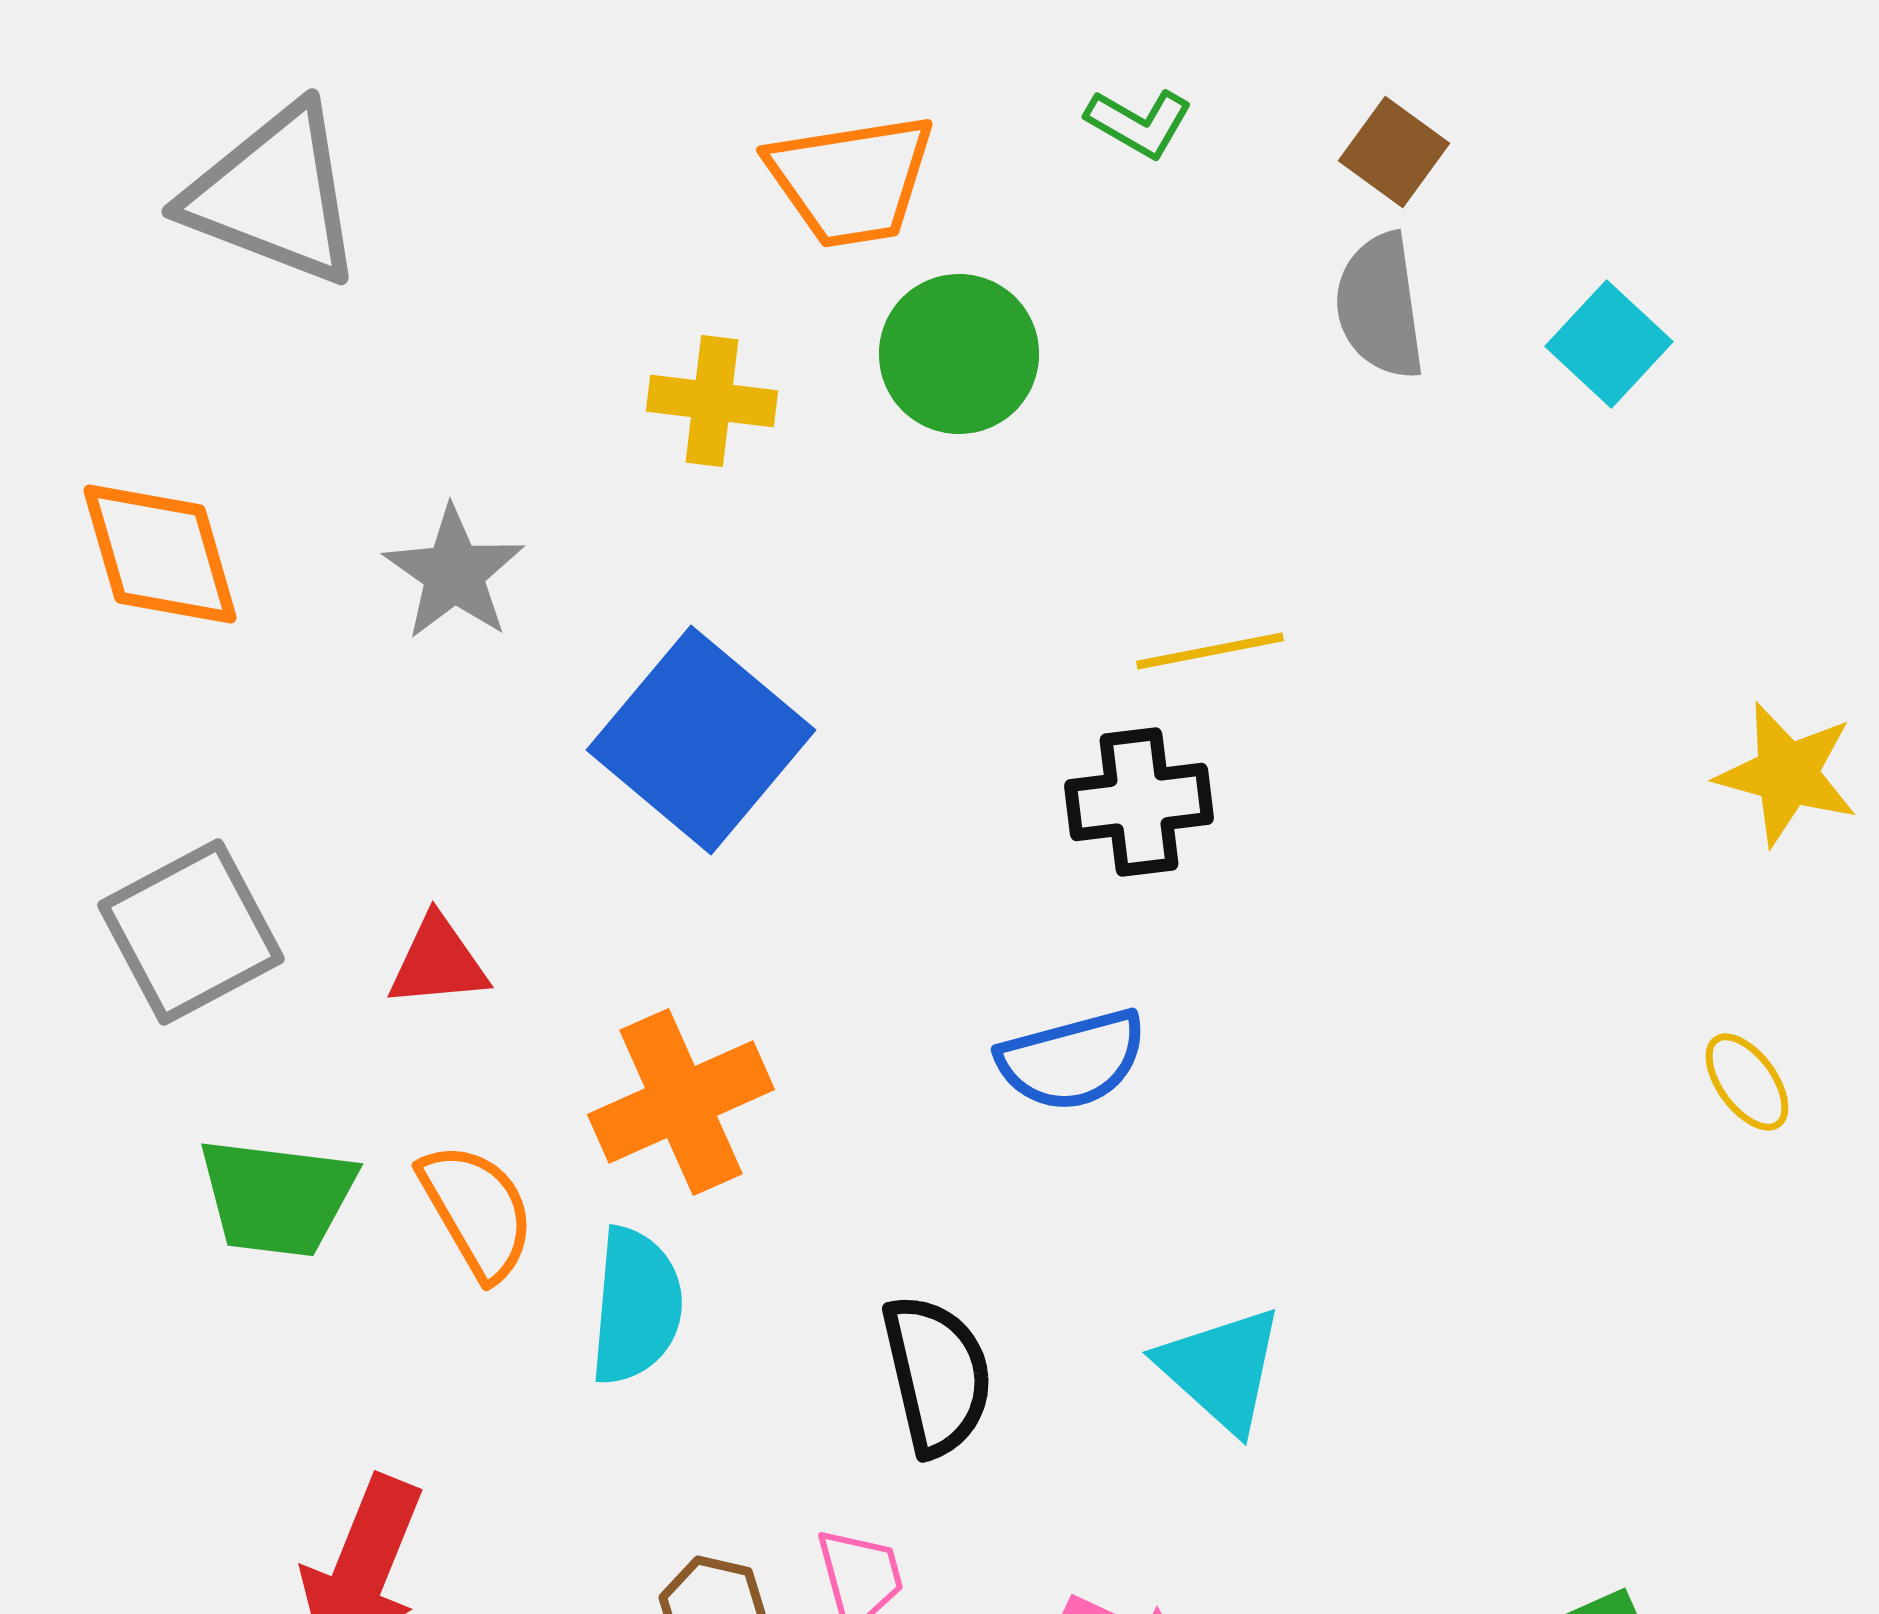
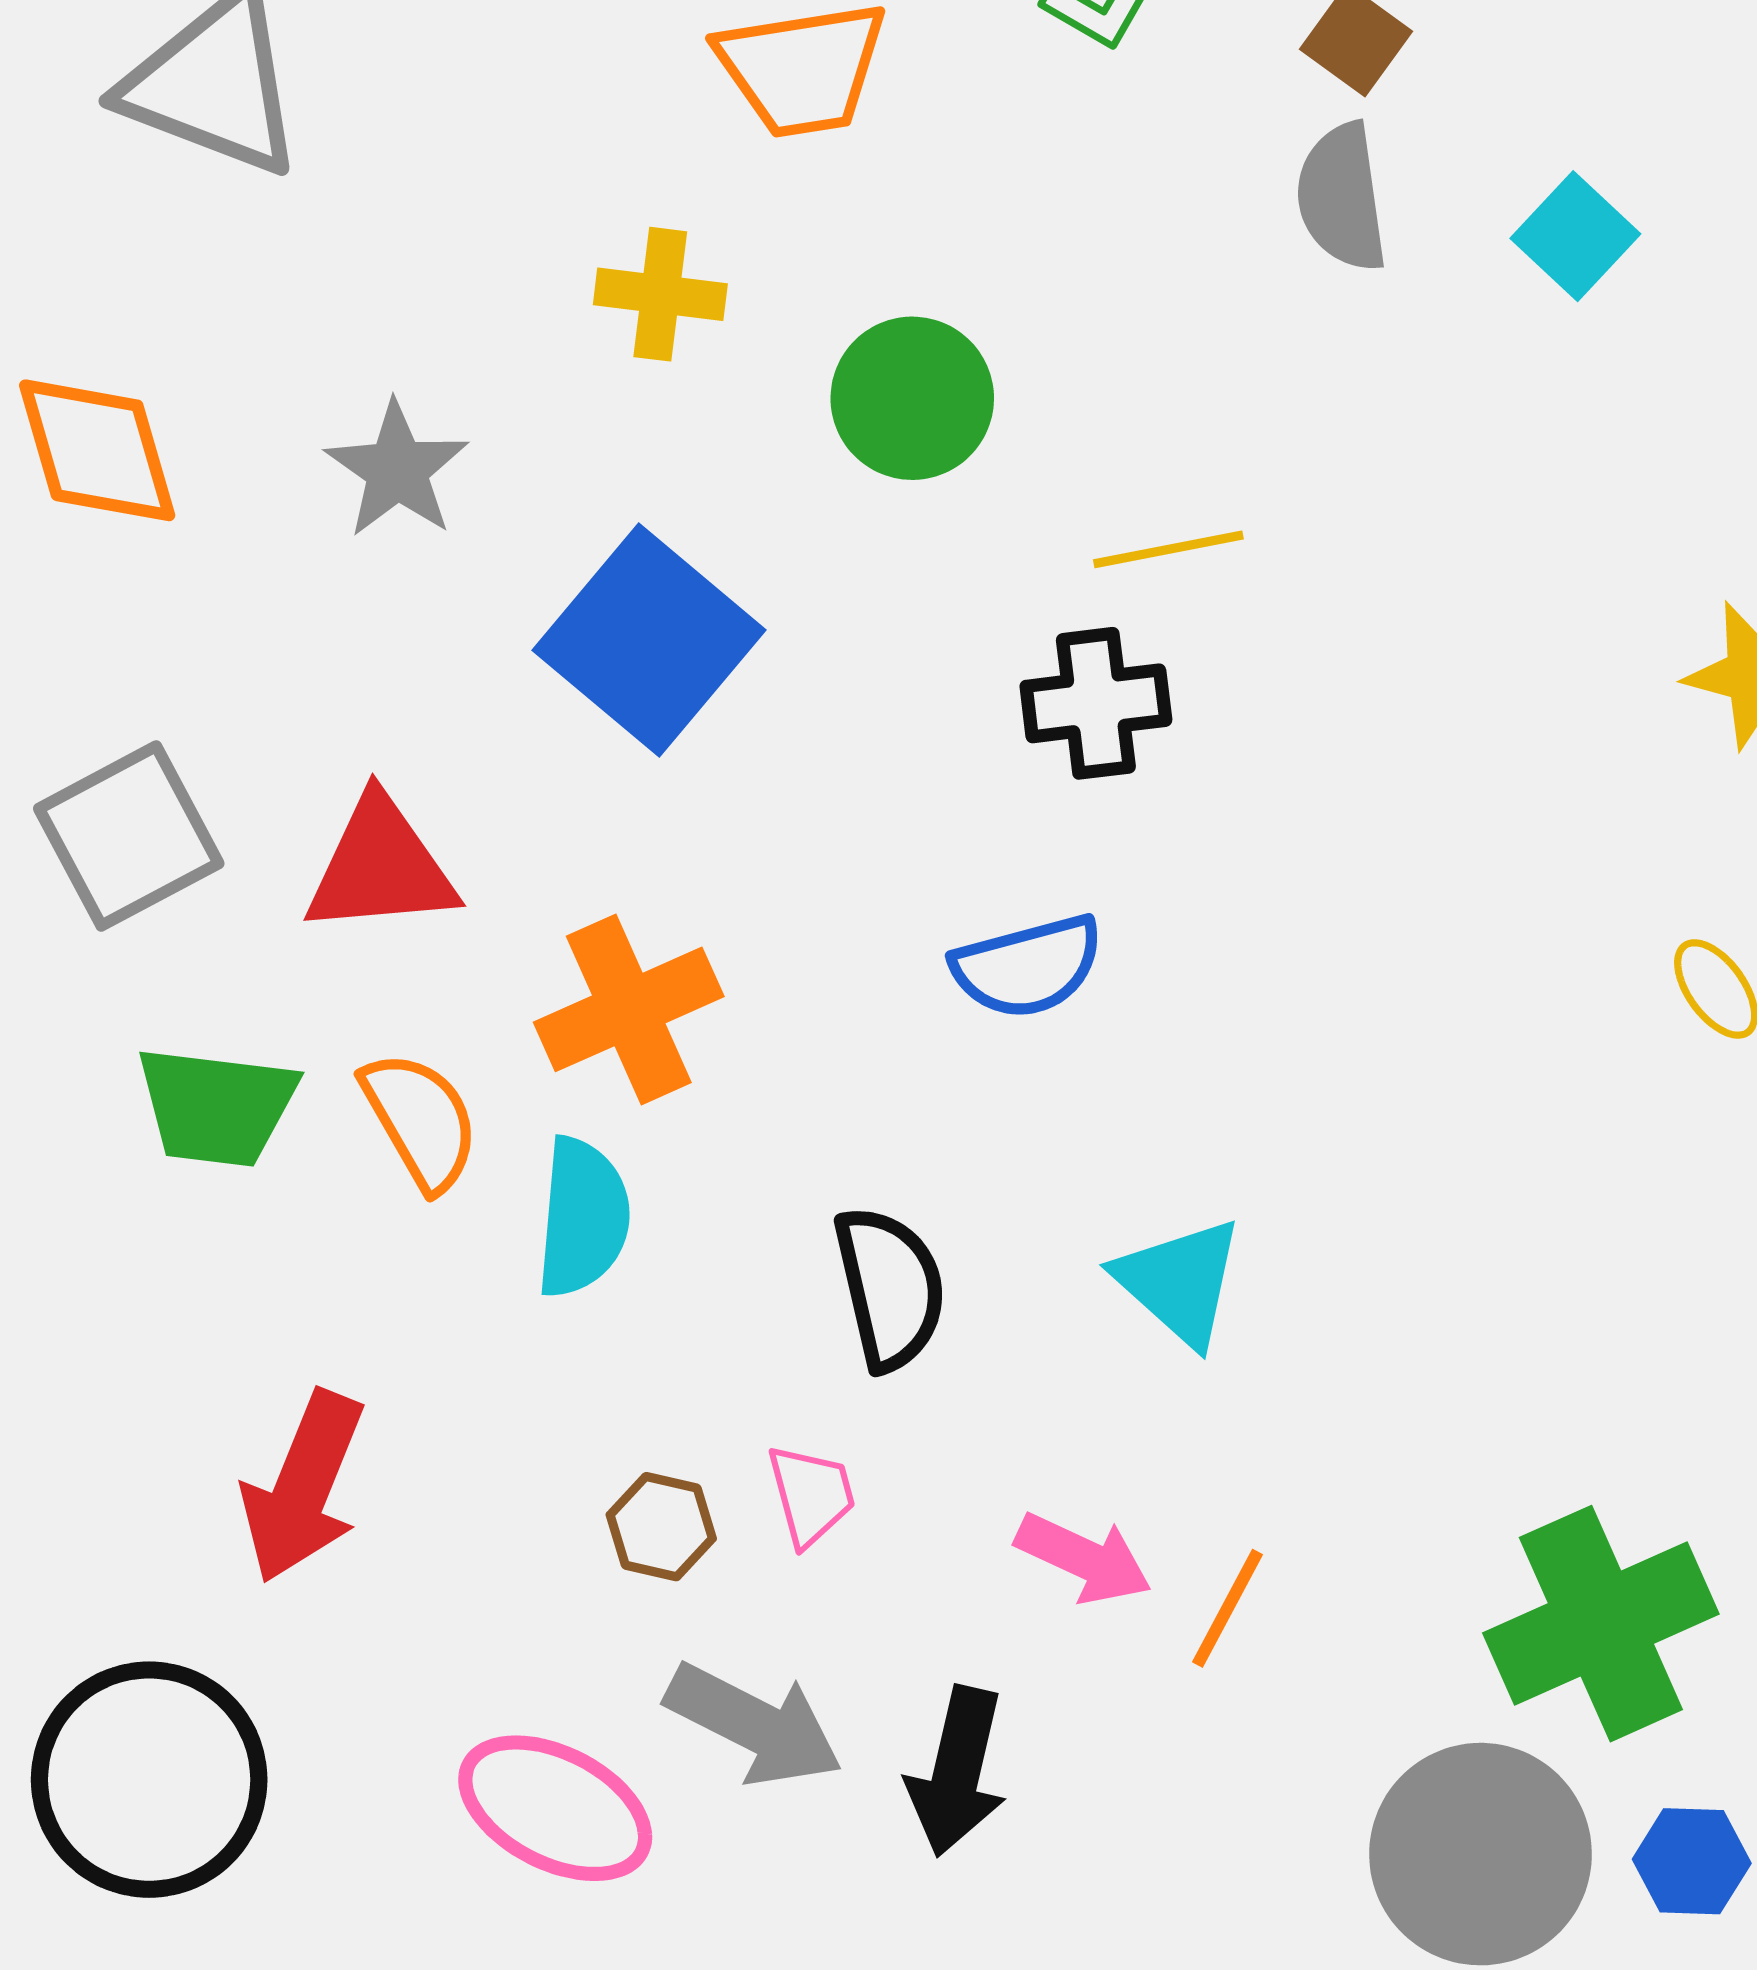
green circle: (959, 354) -> (912, 398), moved
red triangle: (438, 962) -> (381, 867), size x1.5

